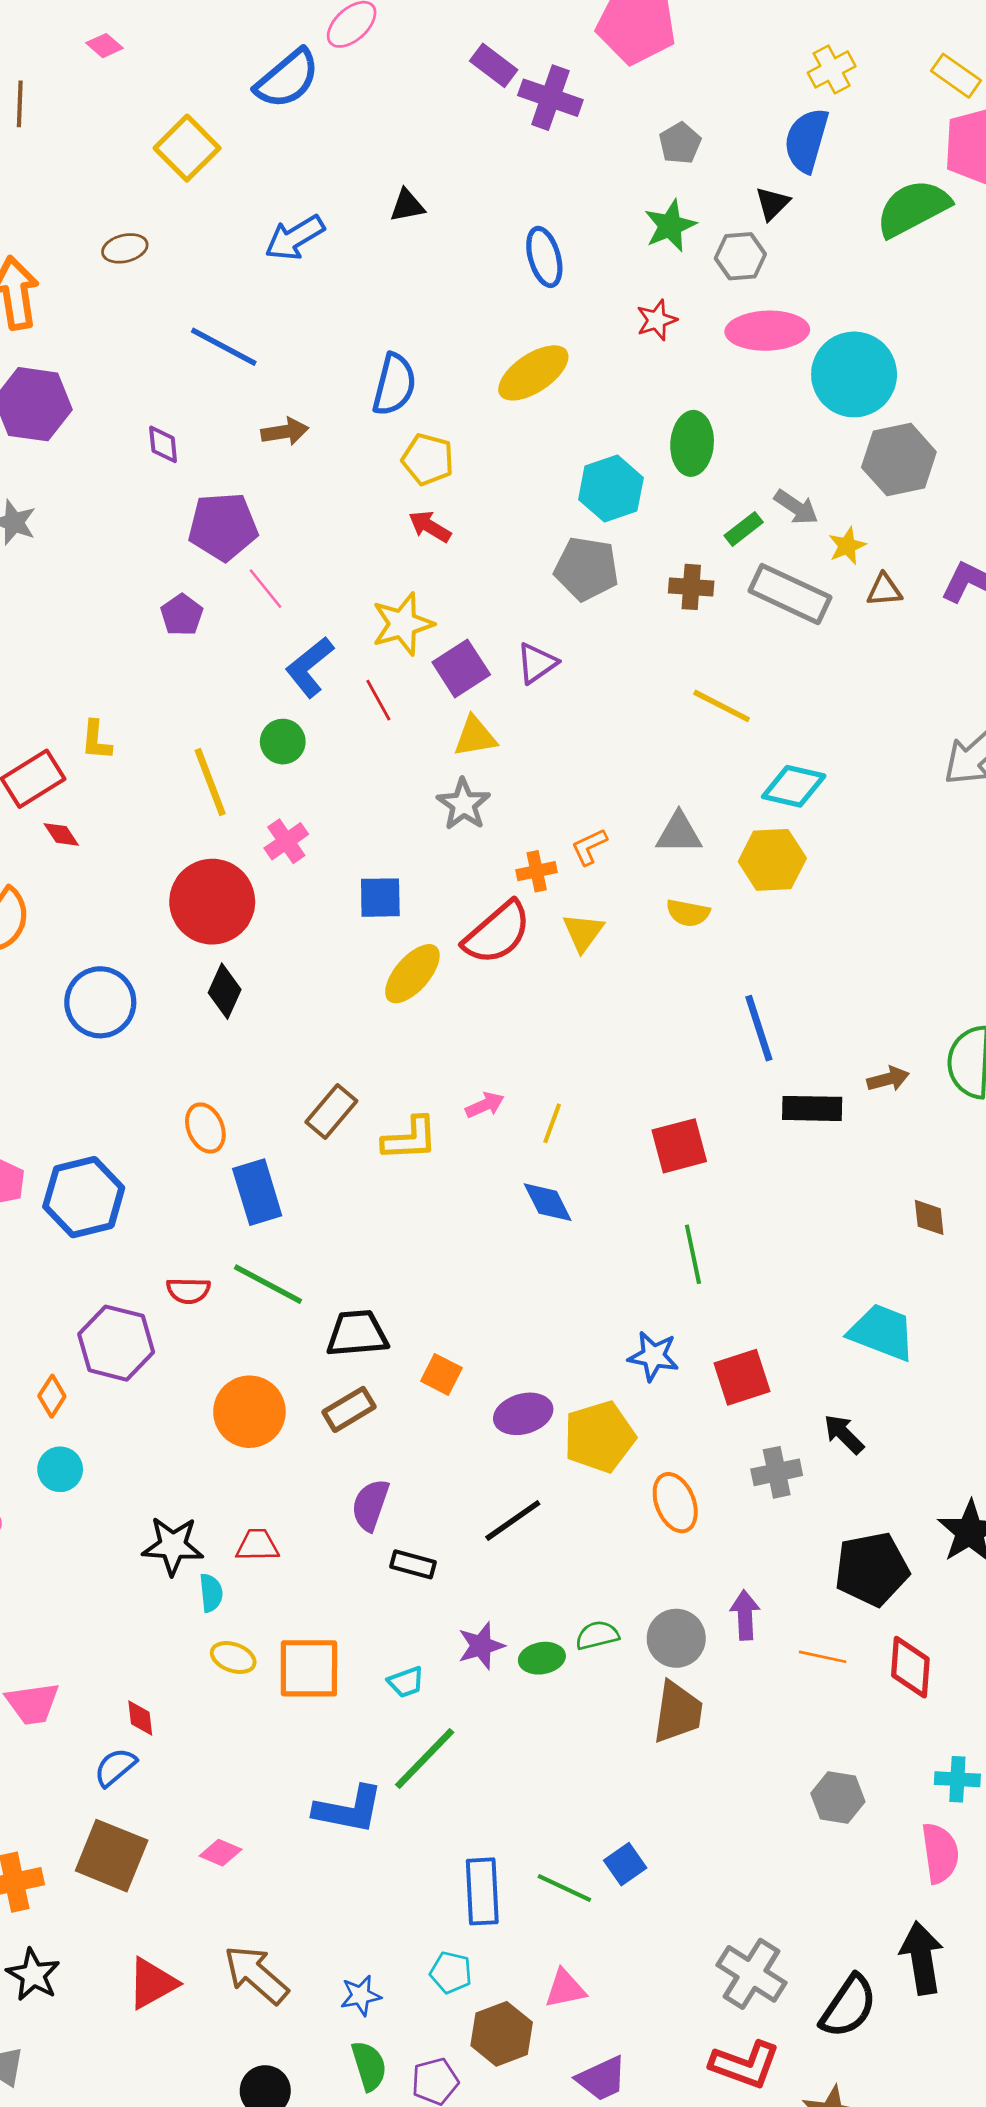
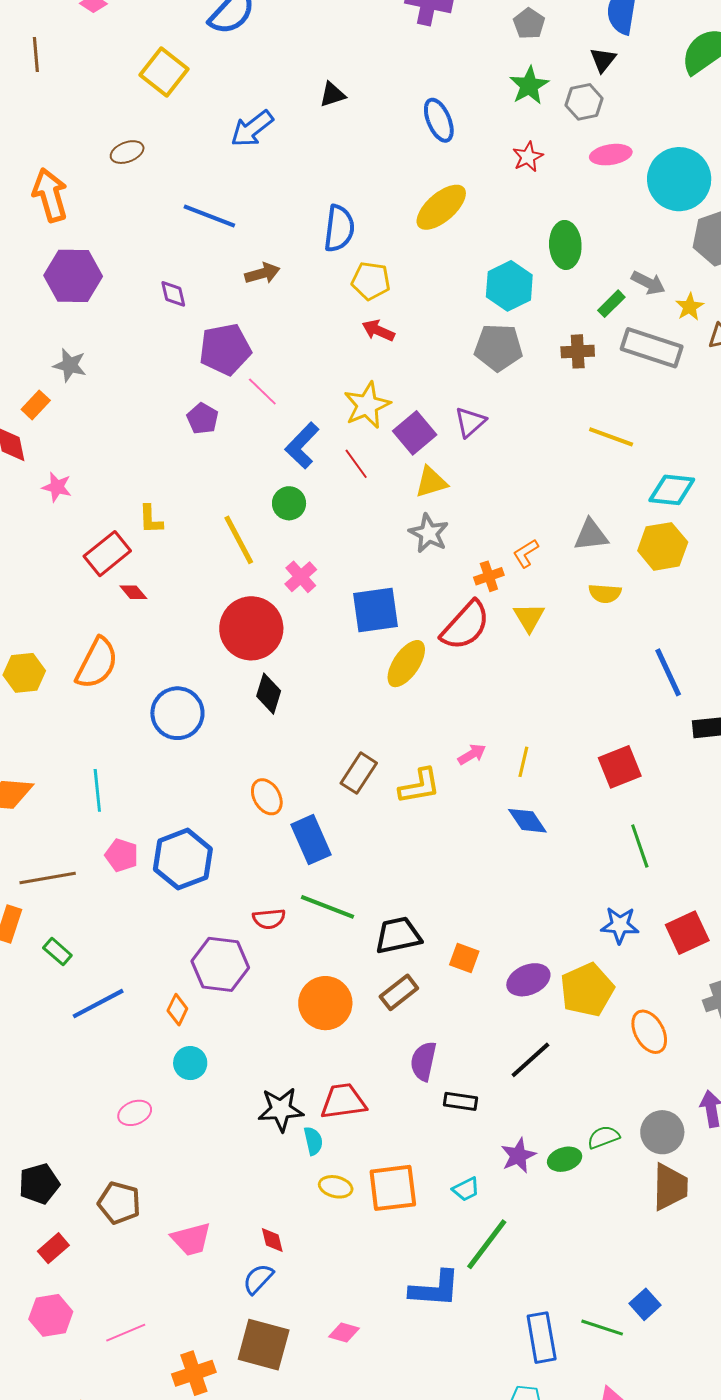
pink ellipse: (767, 331) -> (611, 155), size x0.7
blue square: (380, 898) -> (376, 610), size x1.4
red trapezoid: (257, 1545) -> (343, 1101), size x1.4

